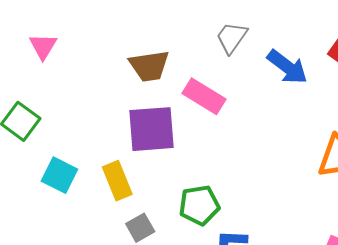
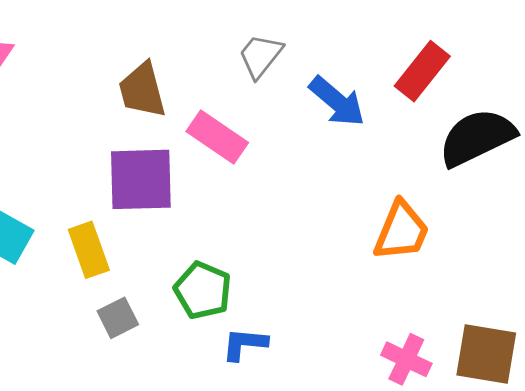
brown trapezoid: (149, 66) -> (142, 90), turned 81
green pentagon: (199, 205) -> (203, 290), turned 30

